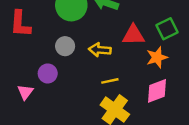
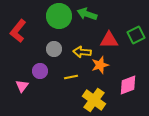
red L-shape: (20, 24) -> (18, 31), turned 35
orange star: (157, 57) -> (100, 65), moved
yellow line: (110, 81) -> (71, 77), moved

